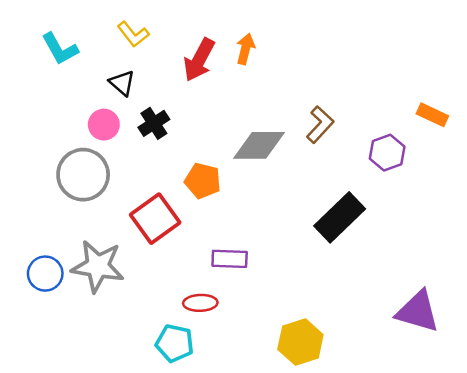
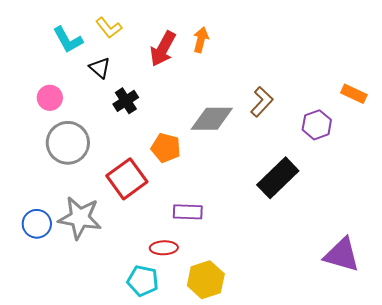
cyan L-shape: (60, 49) -> (68, 40), moved
pink circle: (104, 125) -> (50, 98), moved
yellow hexagon: (300, 342) -> (206, 280), moved

